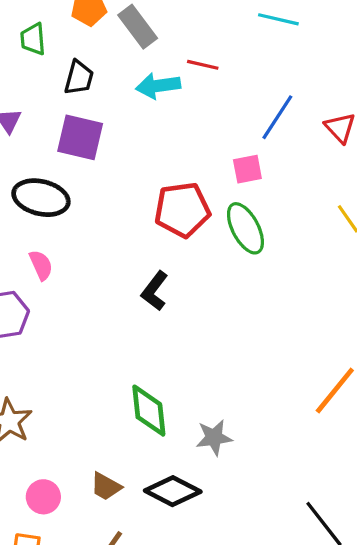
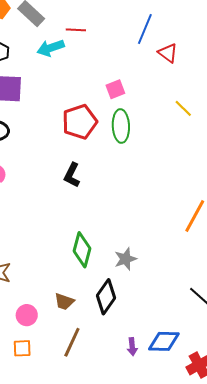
blue line: (277, 117) -> (145, 29), moved
green ellipse: (245, 228) -> (121, 126), turned 36
green diamond: (149, 411) -> (82, 250), turned 32
black diamond: (173, 491) -> (106, 297), turned -72

